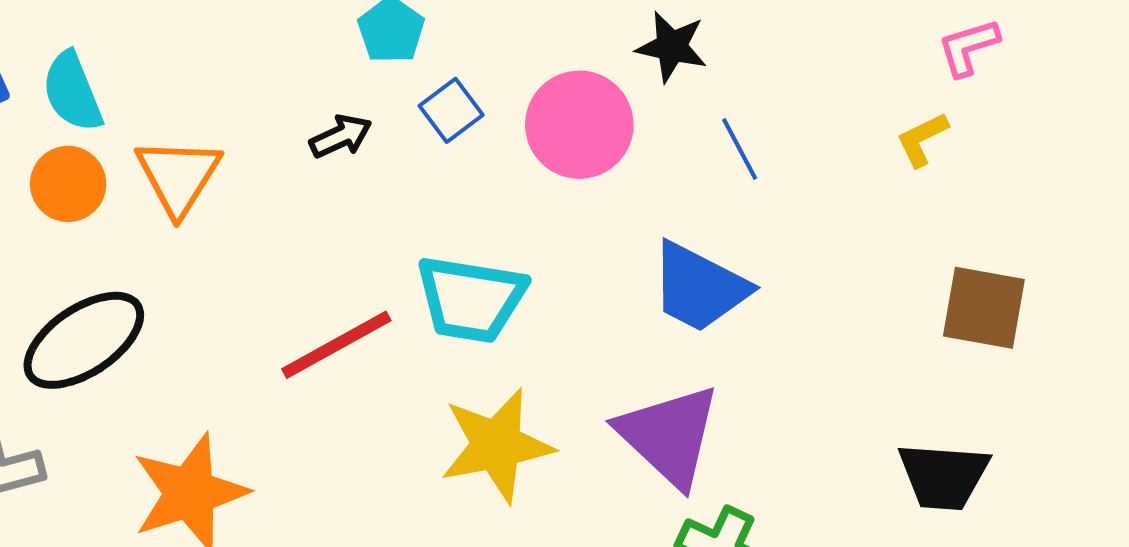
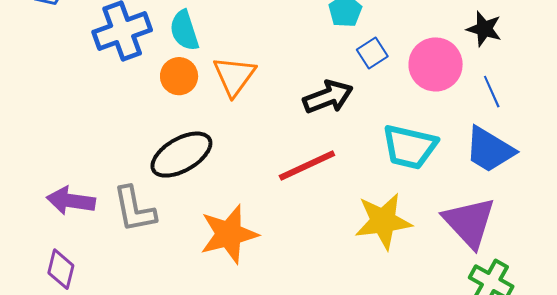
black arrow: (341, 136) -> (328, 97), moved, size x1.6
blue line: (740, 149) -> (492, 92), moved
cyan trapezoid: (471, 299) -> (410, 147), moved

